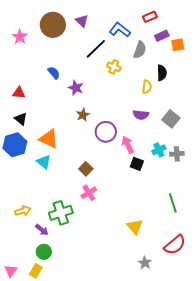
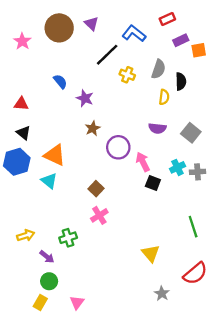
gray semicircle: (140, 50) -> (158, 69), moved
green cross: (61, 213) -> (68, 238), size x0.7
pink triangle: (11, 271) -> (77, 302), moved

